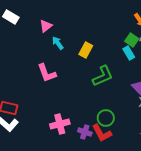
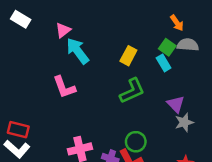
cyan arrow: (58, 43) -> (78, 51), size x1.6
yellow rectangle: (86, 50) -> (128, 56), moved

